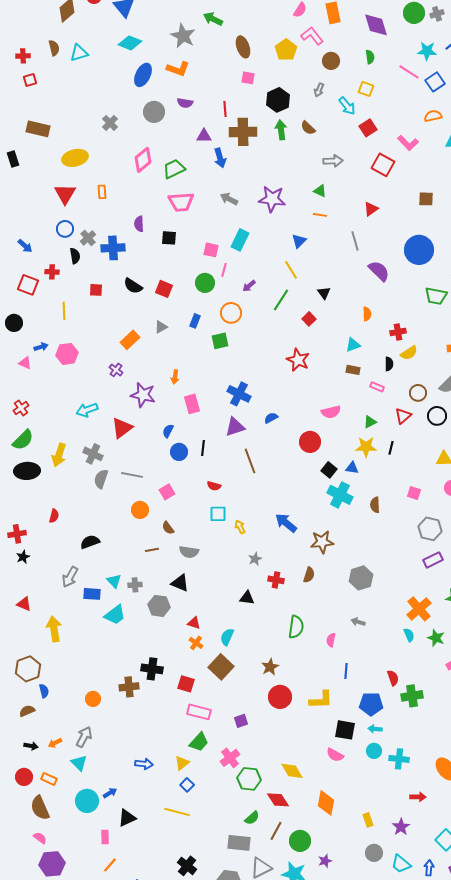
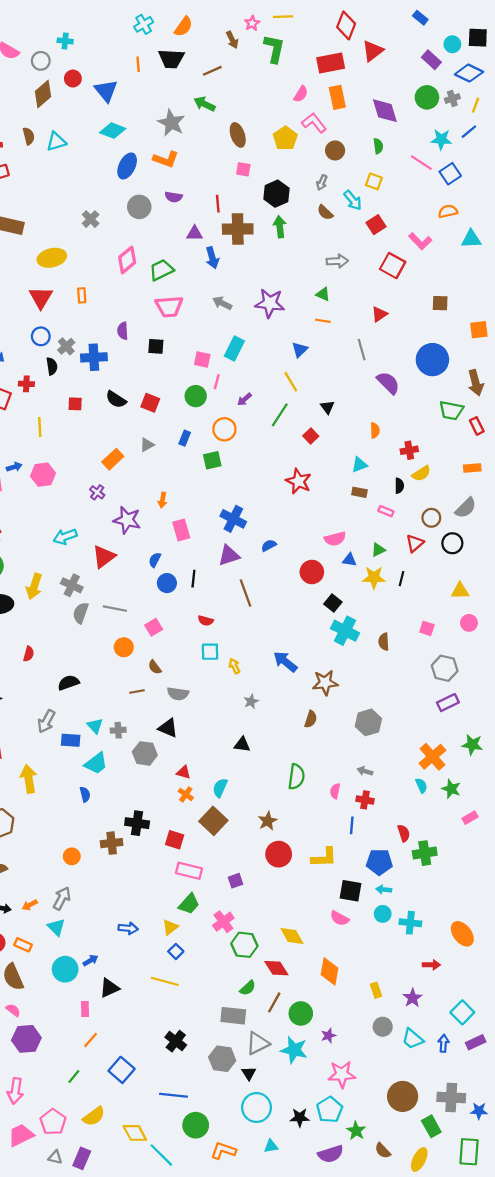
brown semicircle: (308, 128) -> (325, 212), moved
blue triangle: (352, 468) -> (349, 560), moved
red cross: (276, 580) -> (365, 800), moved
blue semicircle: (44, 691) -> (85, 794), moved

